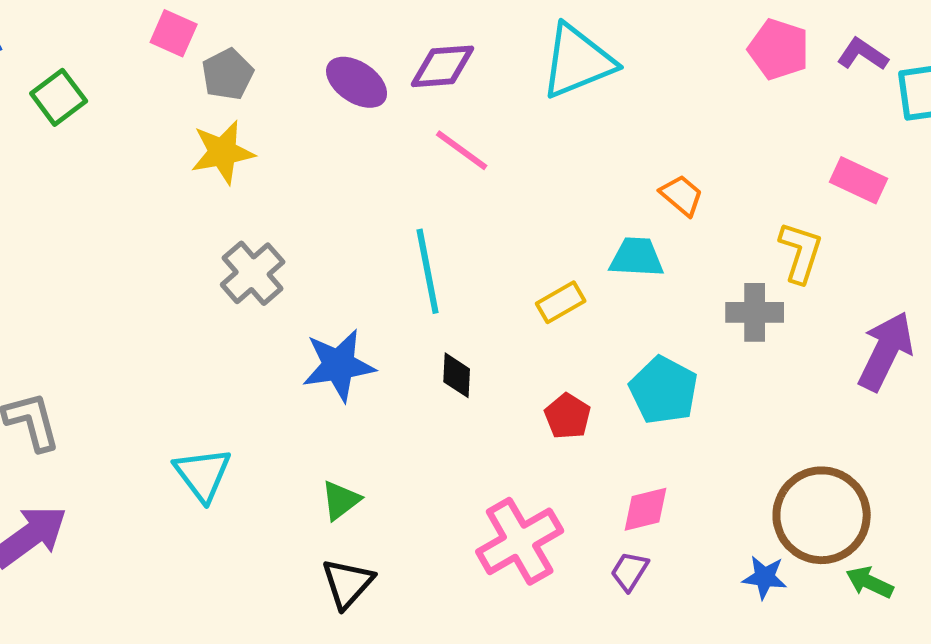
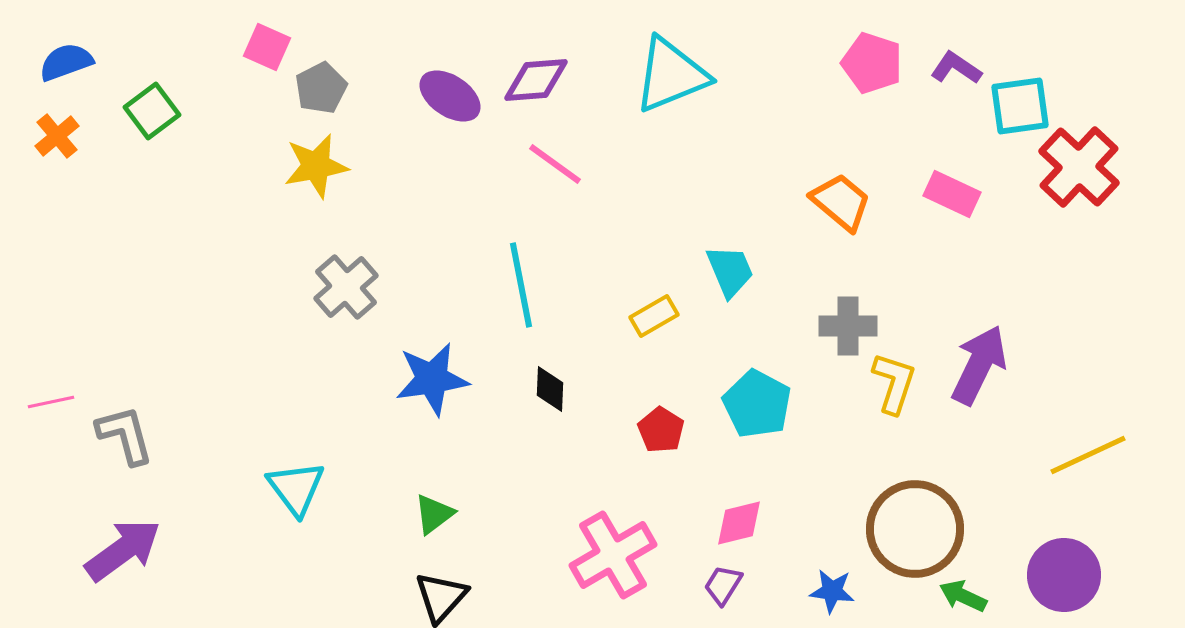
orange trapezoid: (682, 195) -> (841, 202), moved, size x1.4
yellow L-shape: (801, 252) -> (894, 383), moved
cyan trapezoid: (637, 257) -> (730, 271), turned 64
blue star: (765, 577) -> (832, 591), moved

